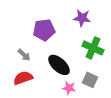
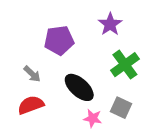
purple star: (82, 18) -> (110, 24), turned 30
green cross: (93, 48) -> (125, 65), turned 30

